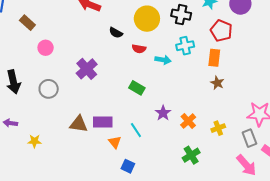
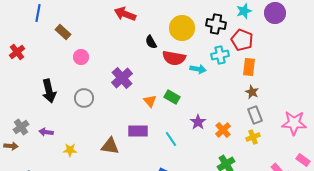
red pentagon: (221, 31) -> (242, 40), moved
black semicircle: (116, 33) -> (151, 42), turned 32
red semicircle: (139, 49) -> (174, 58), size x1.6
brown triangle: (79, 124) -> (110, 146), moved
gray rectangle: (249, 138) -> (255, 115), moved
orange triangle: (115, 142) -> (150, 101), moved

